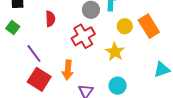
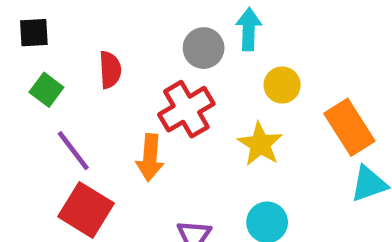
orange rectangle: (149, 26) -> (349, 127), moved
green square: (13, 28) -> (46, 90), moved
orange arrow: (68, 70) -> (150, 158), moved

